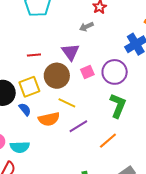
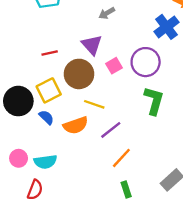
orange line: (108, 141) -> (121, 158), moved

